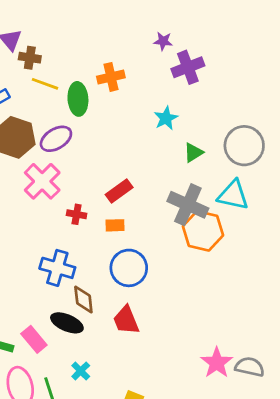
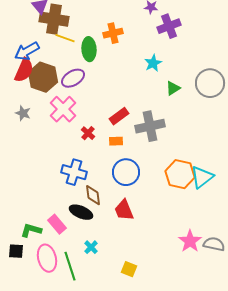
brown cross: (30, 58) -> (54, 19), size x1.8
cyan triangle: (233, 195) -> (202, 177), moved, turned -50
gray cross: (188, 205) -> (150, 126), moved, turned -36
red cross: (77, 214) -> (88, 133), turned 32
orange hexagon: (203, 231) -> (180, 174), moved

